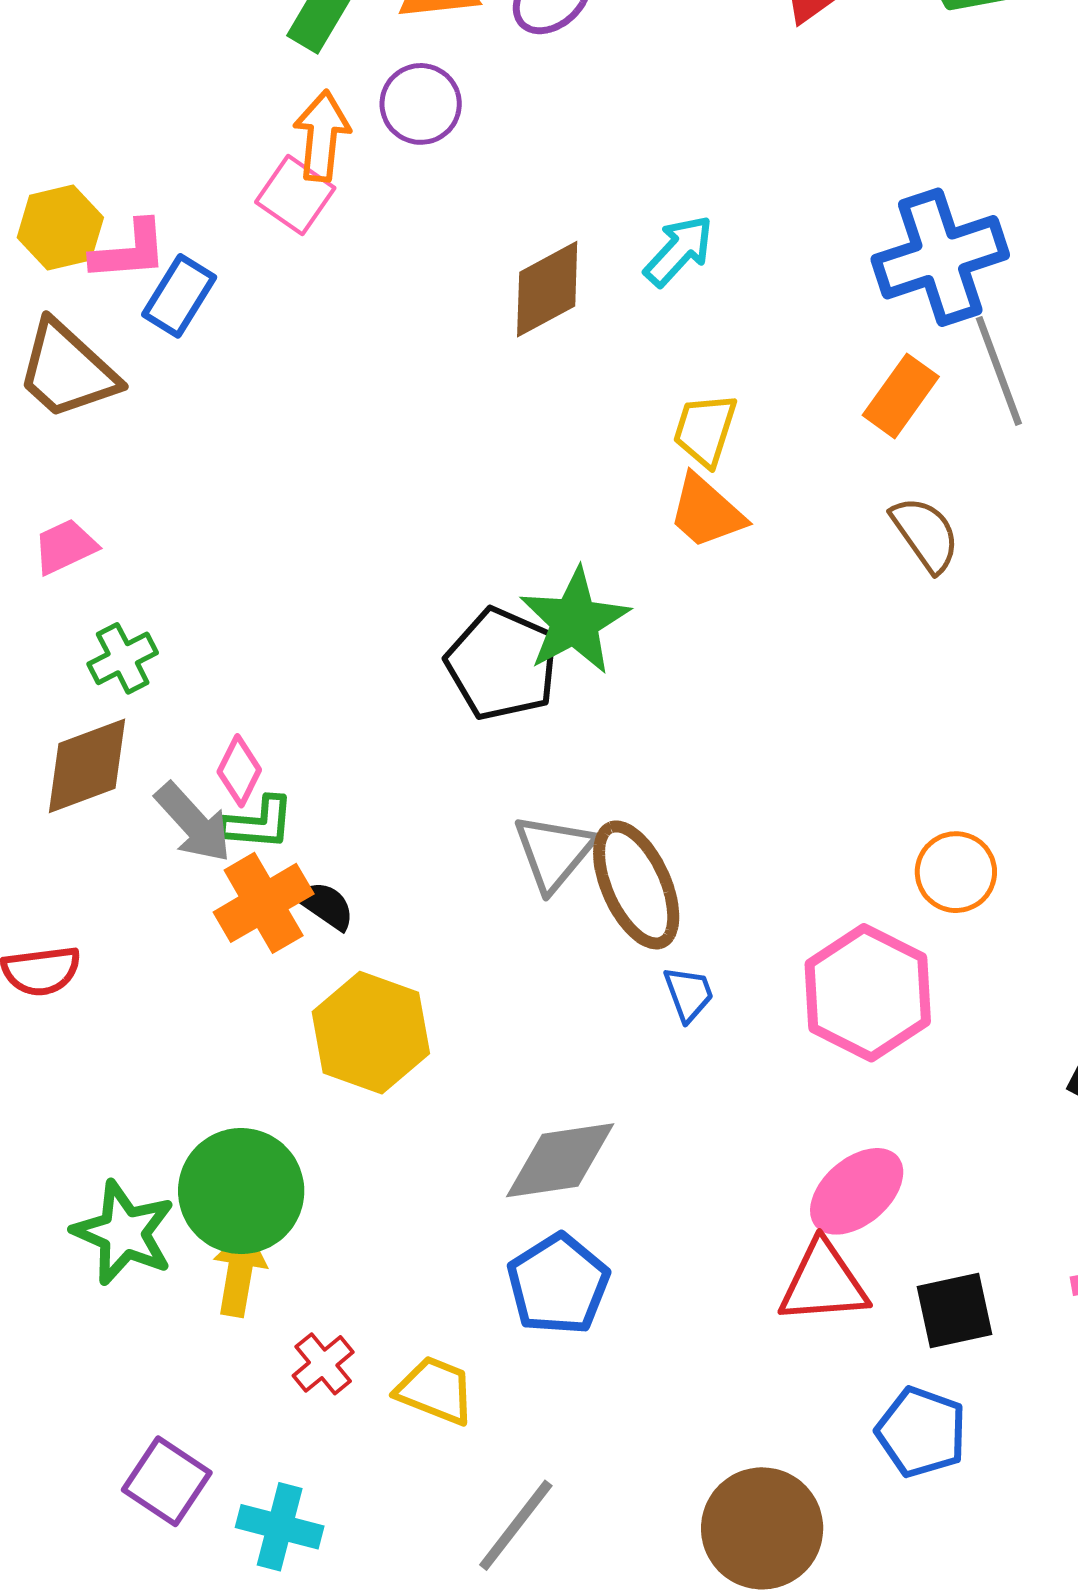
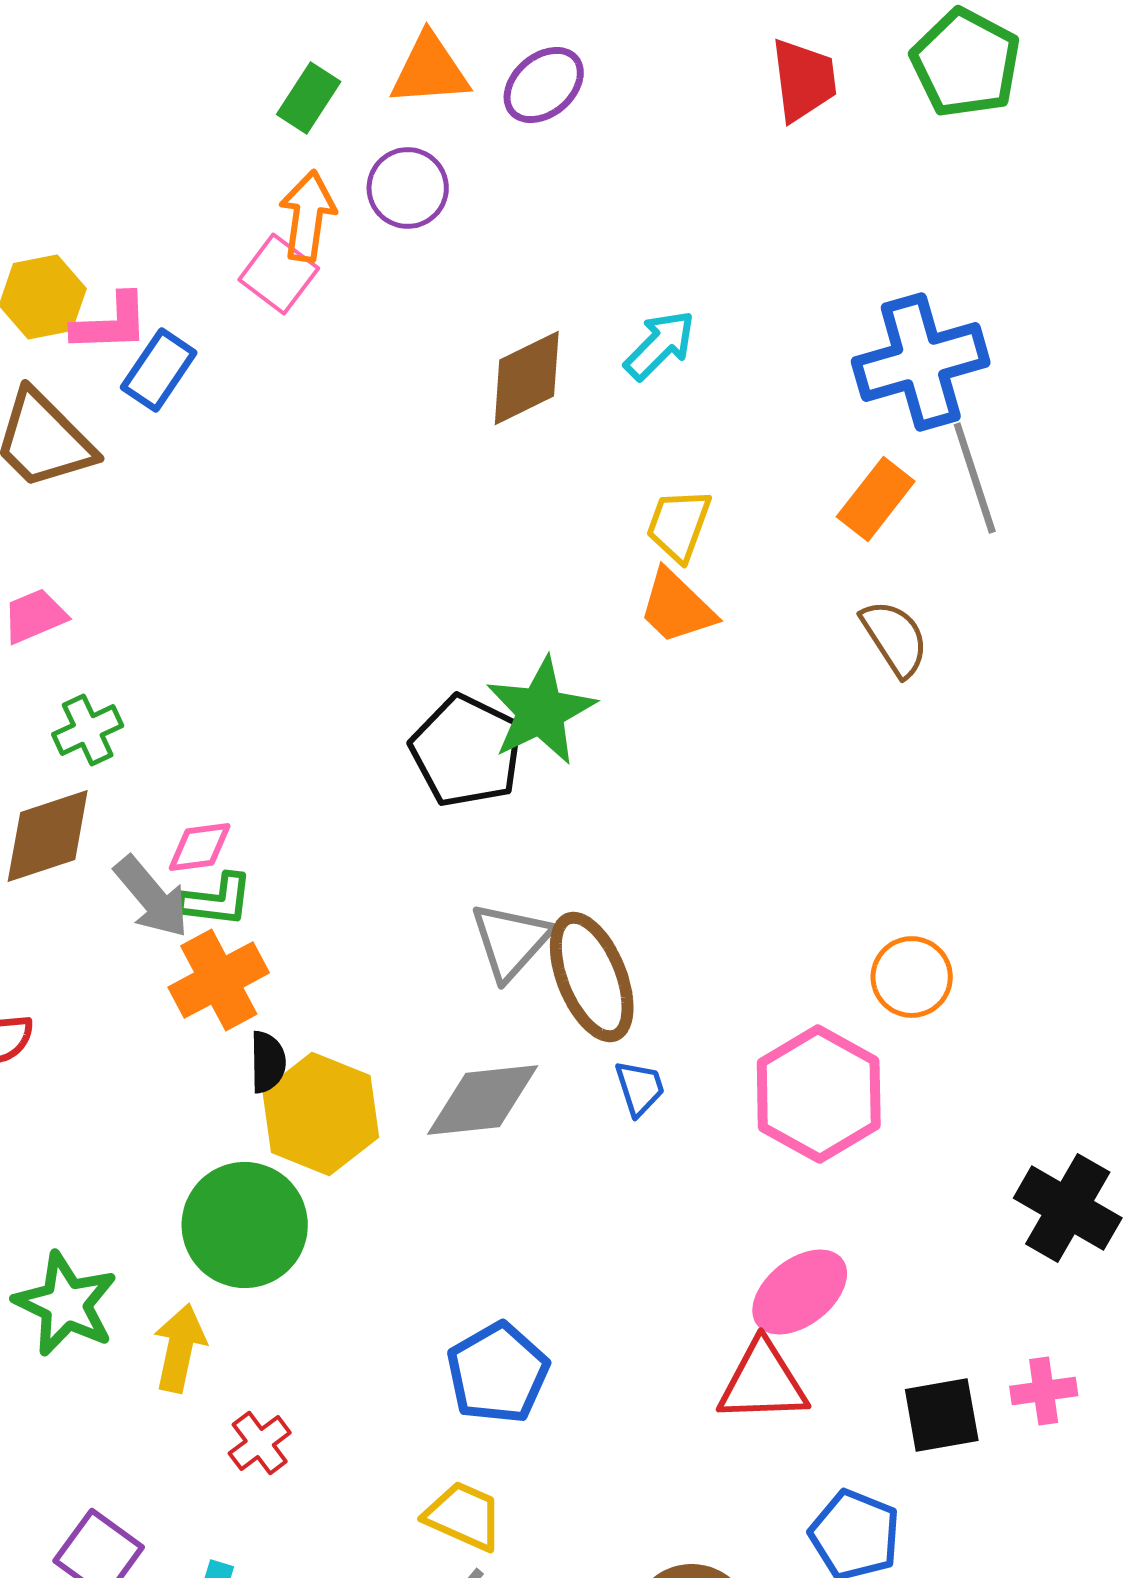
pink diamond: (239, 771) -> (200, 847), turned 54
black semicircle: (326, 905) -> (268, 1062), moved, turned 52
gray diamond: (560, 1160) -> (483, 1100), moved
green circle: (241, 1191) -> (245, 1225), moved
black square: (955, 1310) -> (942, 1415), moved
yellow trapezoid: (435, 1390) -> (464, 1516), moved

